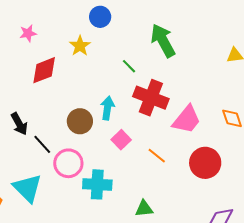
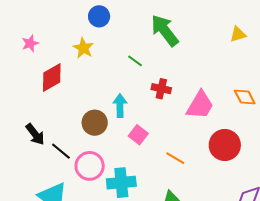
red cross: (151, 98) -> (161, 89), size x0.6
orange line: (157, 156) -> (175, 158), moved

